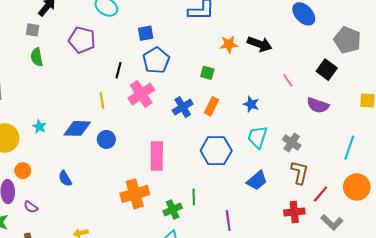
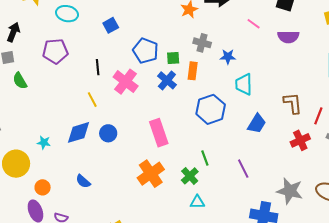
blue pentagon: (156, 60) -> (146, 51), moved
green square: (207, 73) -> (173, 58), moved
gray cross: (292, 143) -> (202, 43), moved

